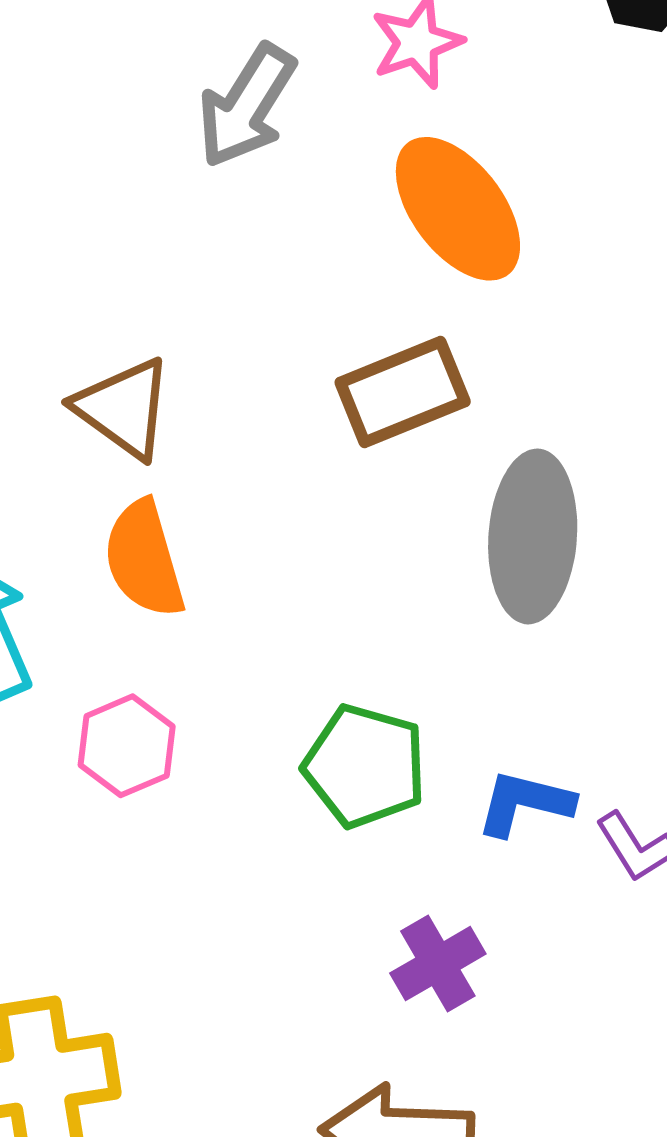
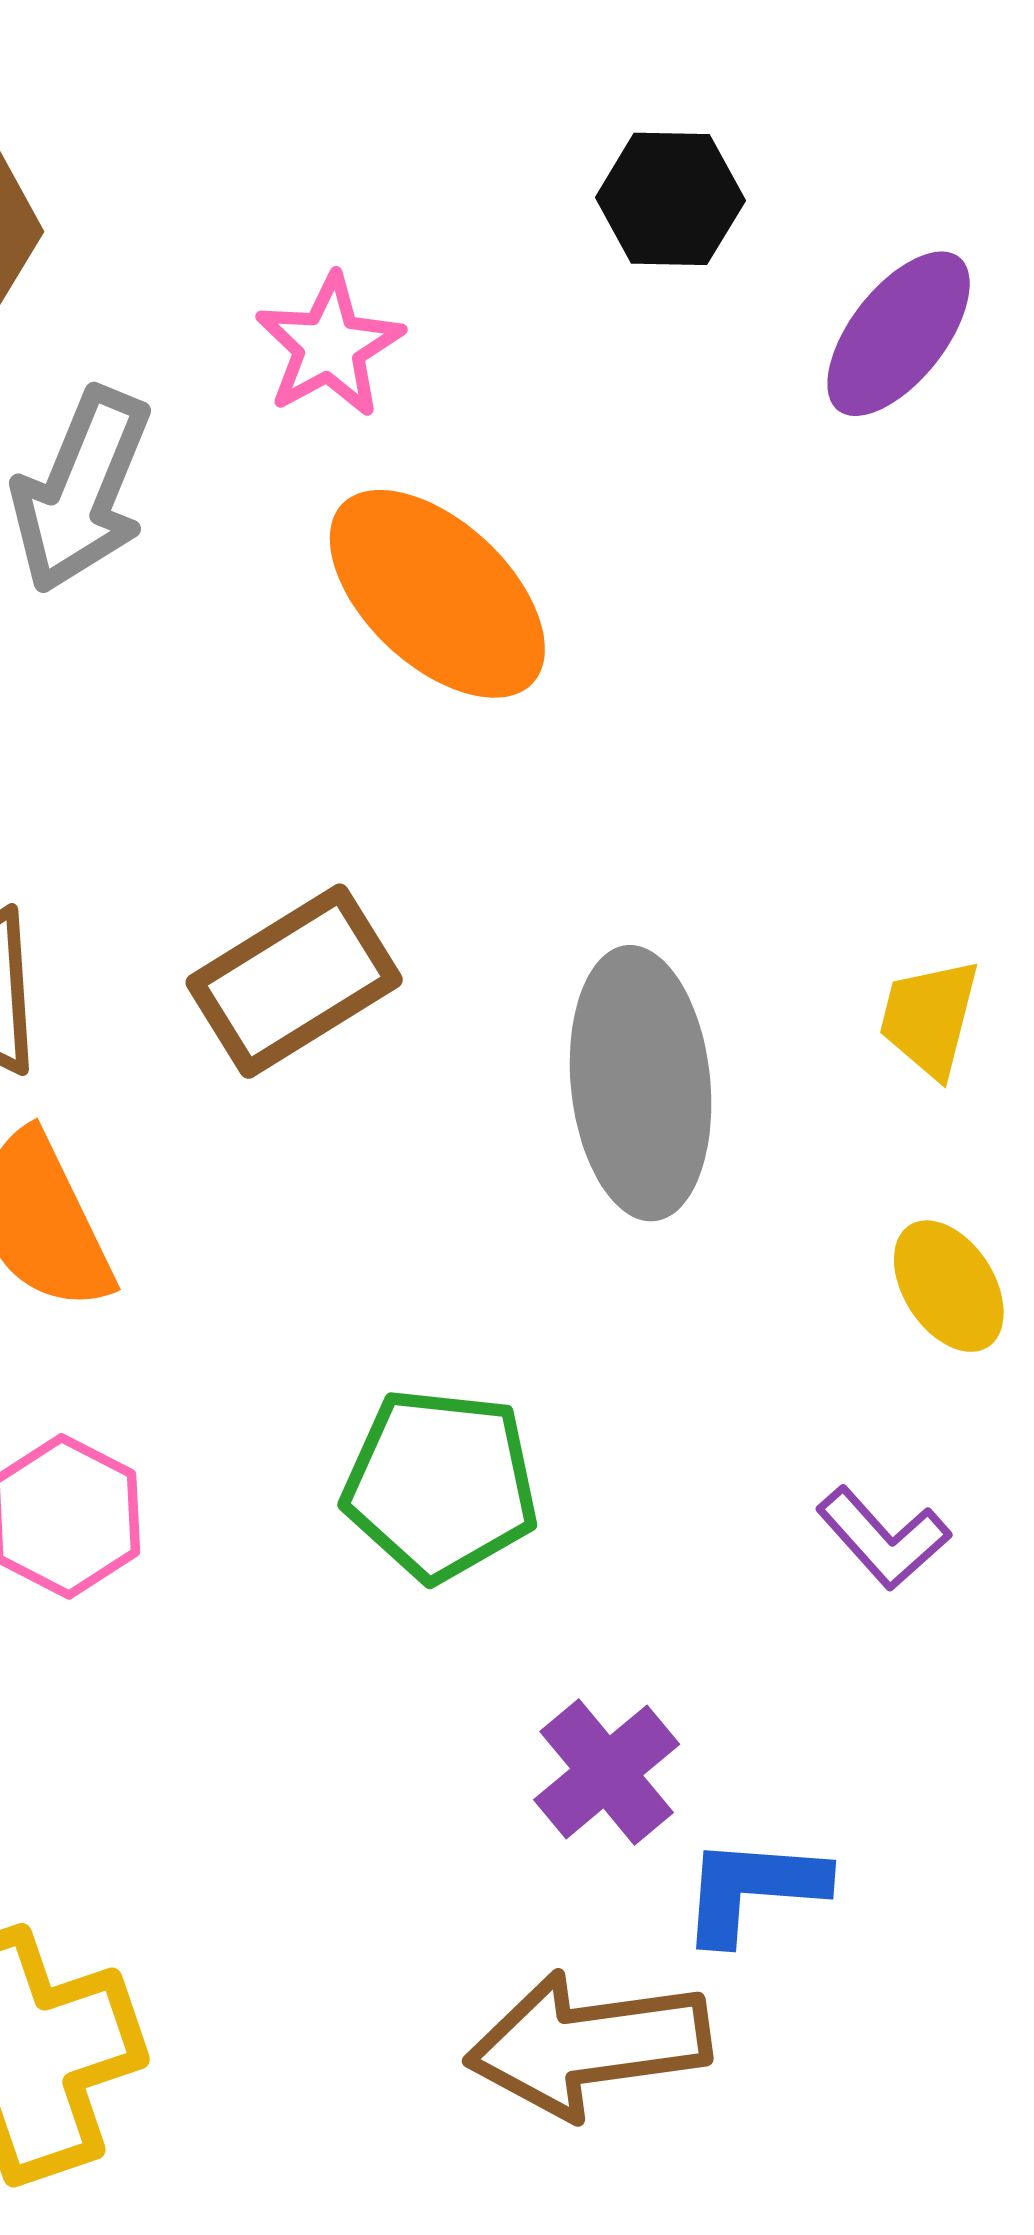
brown rectangle: (403, 392) -> (294, 981), moved
blue L-shape: (525, 803) -> (753, 1889), moved

